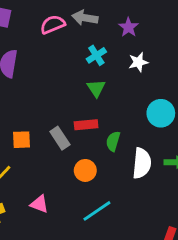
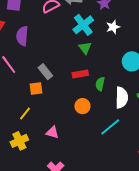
cyan cross: (96, 55) -> (83, 25), size x1.5
gray rectangle: (60, 138) -> (45, 72), moved
cyan line: (97, 211) -> (110, 127), moved

